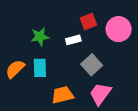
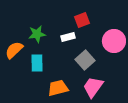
pink circle: (119, 29) -> (114, 41), moved
orange semicircle: (15, 69) -> (14, 50), moved

